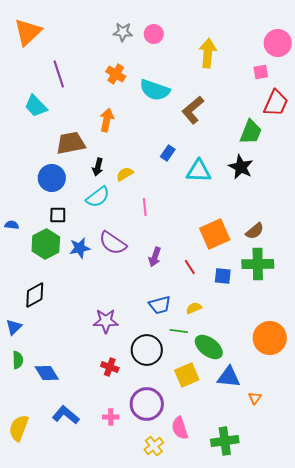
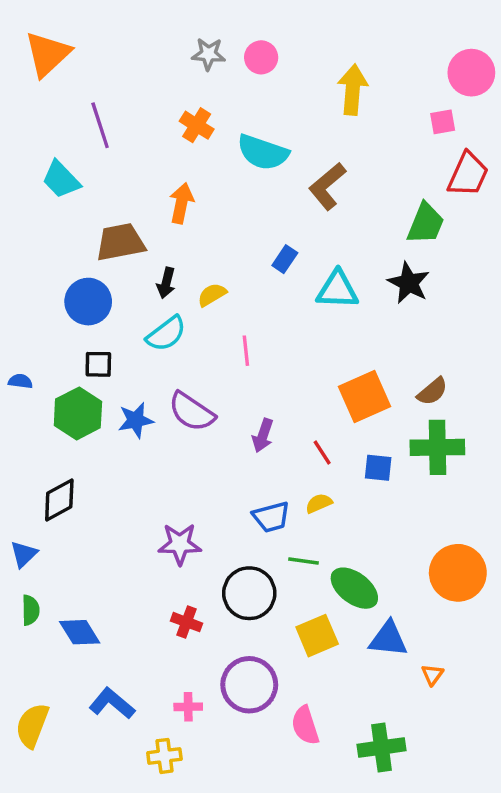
yellow semicircle: (194, 308) -> (319, 503), moved
yellow cross: (154, 446) -> (164, 756), moved, turned 30

